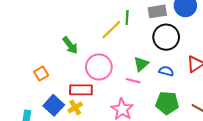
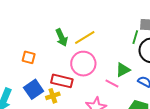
green line: (127, 18) -> (135, 37), moved
yellow line: (111, 30) -> (85, 38), moved
orange square: (41, 74) -> (29, 57), turned 32

